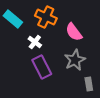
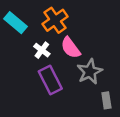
orange cross: (46, 17) -> (55, 20), turned 30
pink semicircle: (74, 32) -> (71, 48), moved

